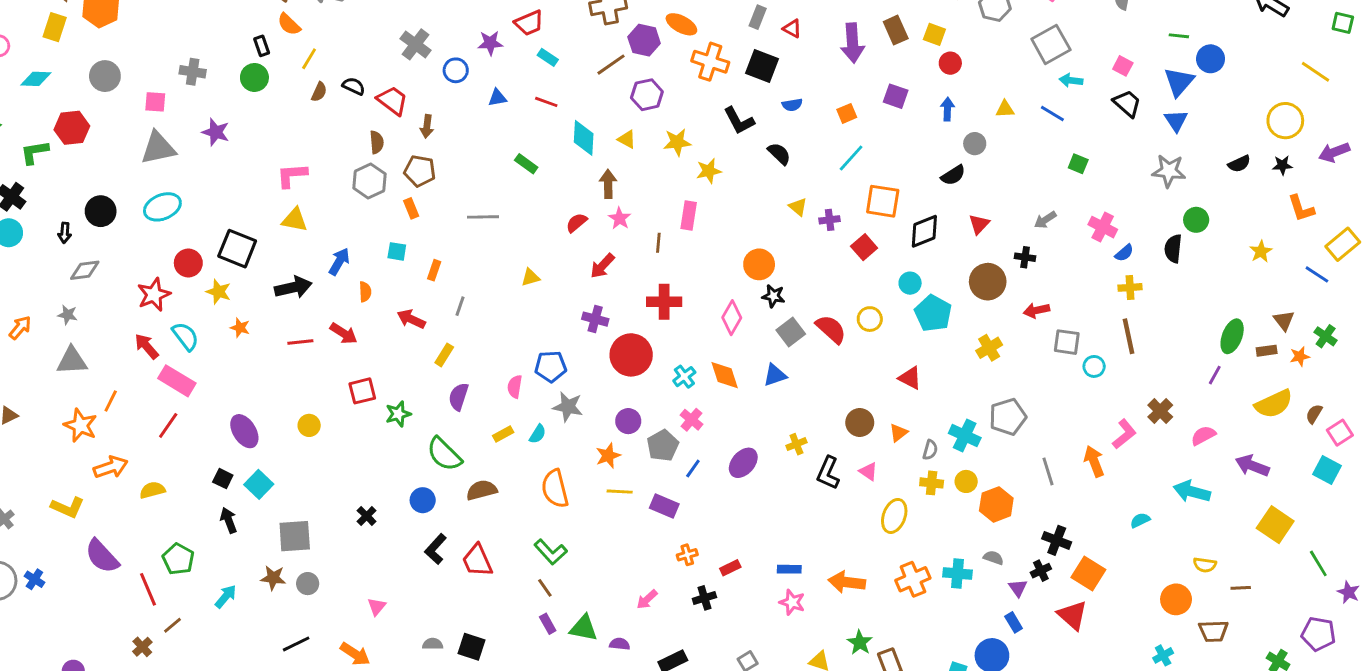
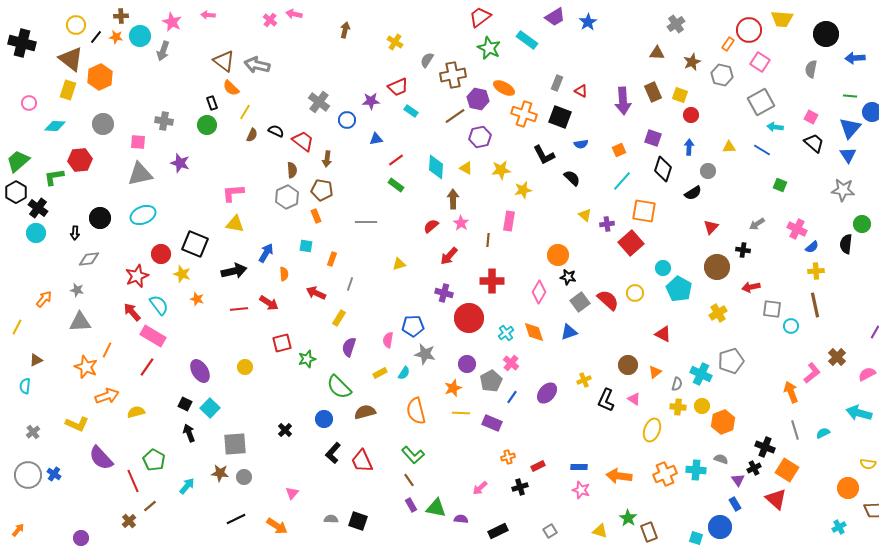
red line: (546, 102) -> (396, 160), moved, turned -56
black diamond: (924, 231) -> (663, 169), moved, turned -50
red square: (864, 247) -> (631, 243), size x1.4
gray line: (1048, 471) -> (795, 430), moved

